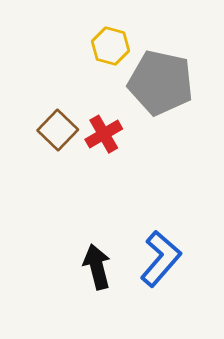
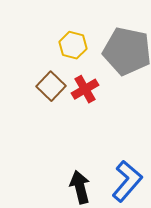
yellow hexagon: (111, 46) -> (73, 45), moved

